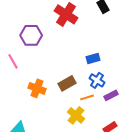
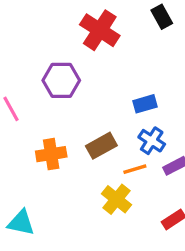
purple hexagon: (31, 35) -> (61, 80), moved
orange cross: (37, 88) -> (51, 154), turned -30

